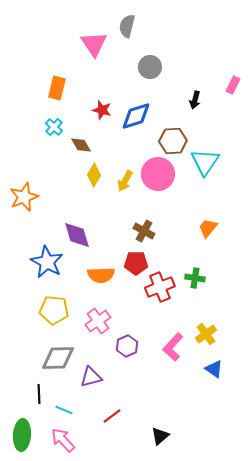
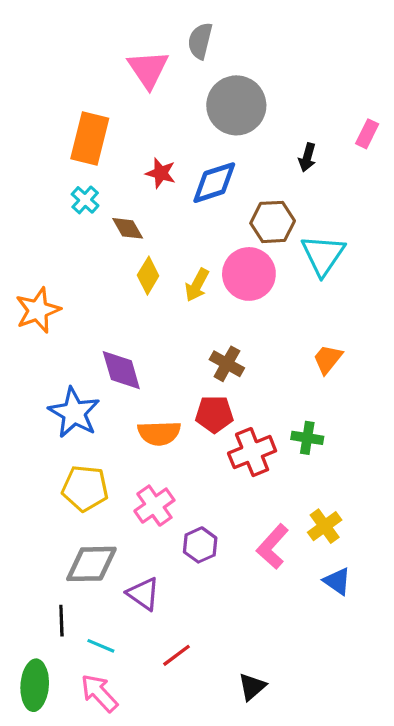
gray circle: (150, 67) -> (236, 105), size x1.6
orange rectangle: (57, 88) -> (90, 138), size x1.4
purple triangle: (91, 377) -> (143, 594), turned 50

